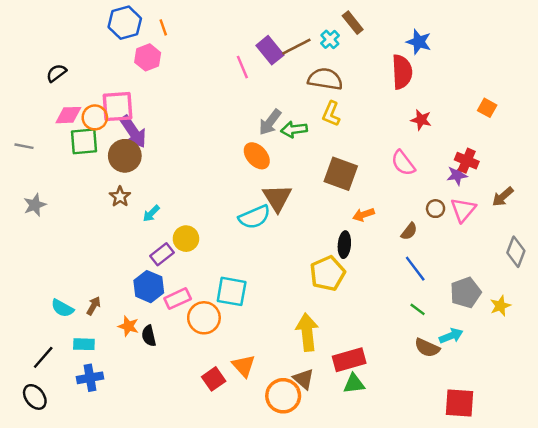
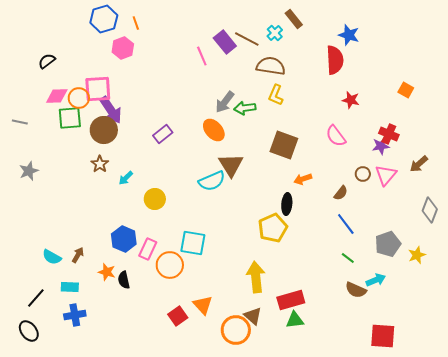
brown line: (296, 47) -> (247, 39), turned 55
purple rectangle: (162, 254) -> (163, 134), moved
pink rectangle: (178, 299) -> (148, 249), turned -40

